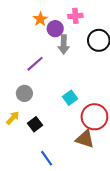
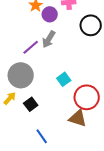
gray arrow: (64, 45) -> (49, 39), moved, turned 30
gray circle: (24, 93) -> (21, 75), size x1.6

